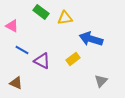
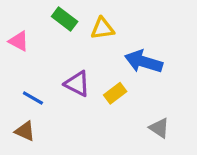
blue line: (22, 50) -> (33, 98), moved
purple triangle: (42, 61) -> (77, 84), moved
gray triangle: (101, 81) -> (159, 128), turned -40

